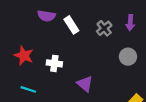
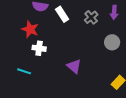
red star: (24, 55) -> (30, 29), moved
white cross: (54, 63) -> (39, 48), moved

